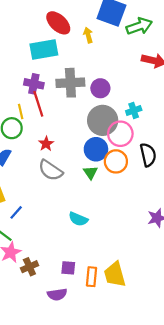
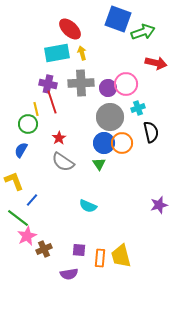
yellow arrow: (88, 35) -> (82, 53), moved
pink circle: (120, 134) -> (126, 84), moved
black semicircle: (148, 155) -> (151, 132), moved
orange circle: (116, 161) -> (122, 143), moved

